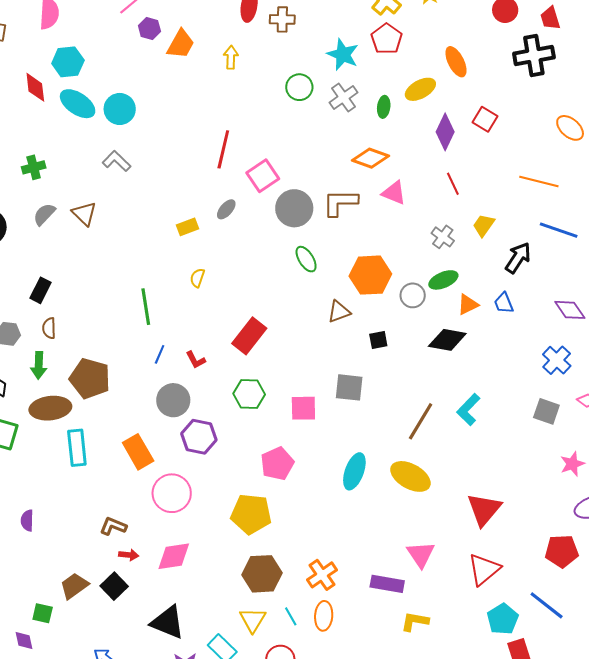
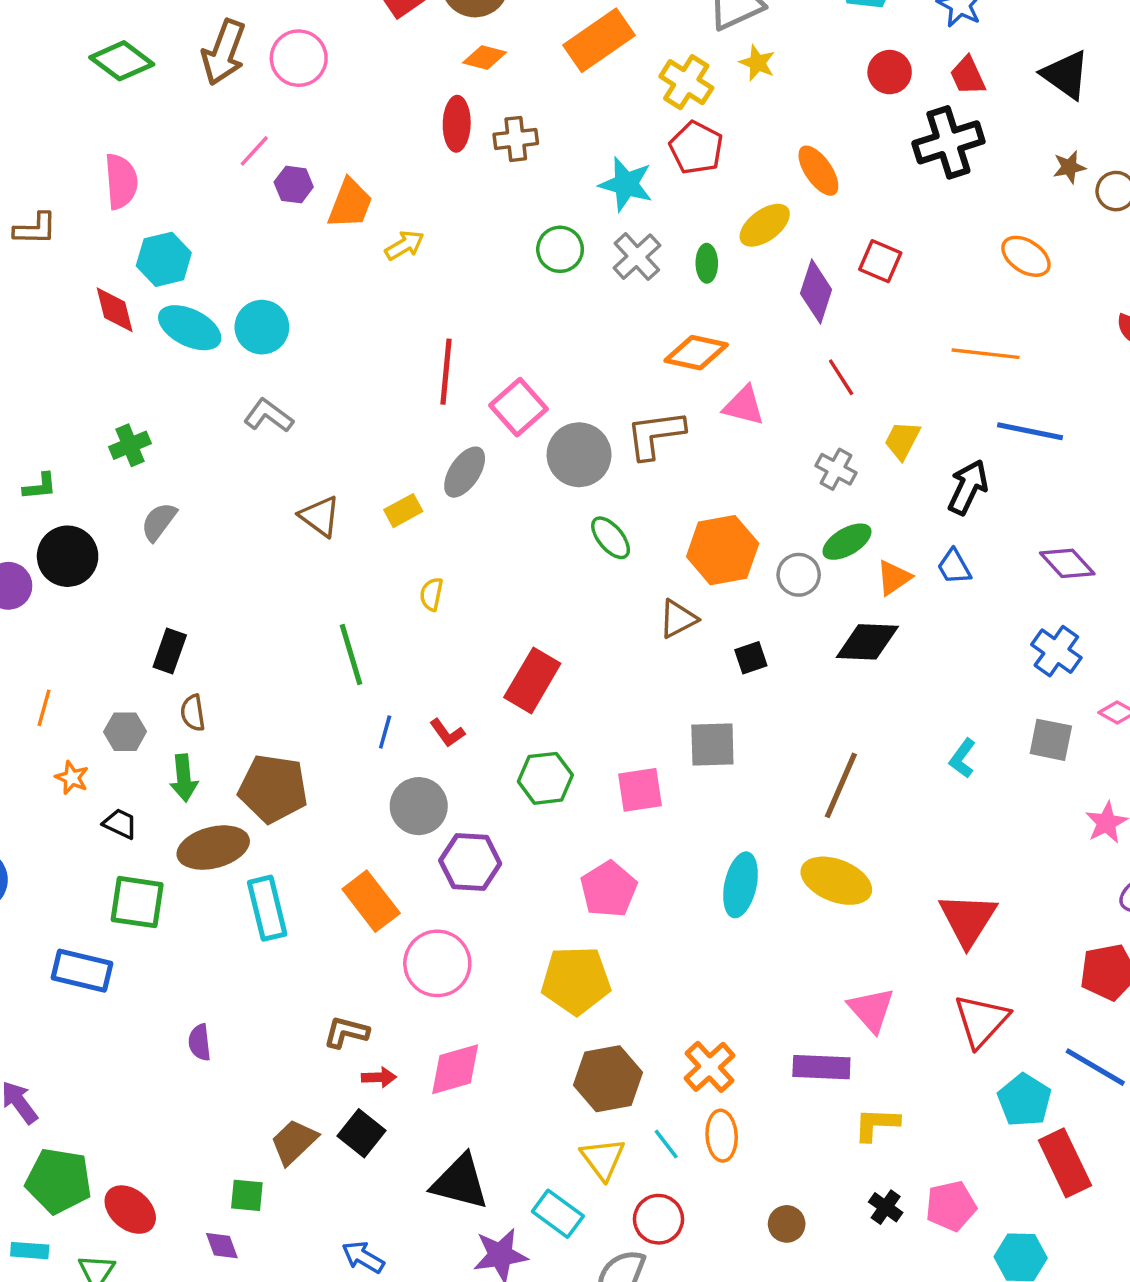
yellow arrow: (231, 57) -> (404, 245), moved, turned 65
gray ellipse: (226, 209) -> (465, 472), size x1.4
brown triangle: (84, 214) -> (320, 516), moved
cyan L-shape: (468, 410) -> (962, 758), moved, size x0.7

